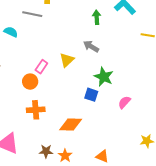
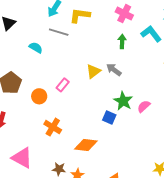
yellow triangle: (67, 60) -> (93, 71), moved
orange circle: (30, 82) -> (39, 96), moved
pink semicircle: (124, 102) -> (144, 106), moved
orange cross: (36, 110) -> (53, 127), turned 30

